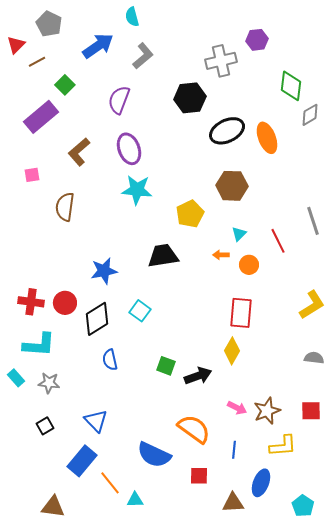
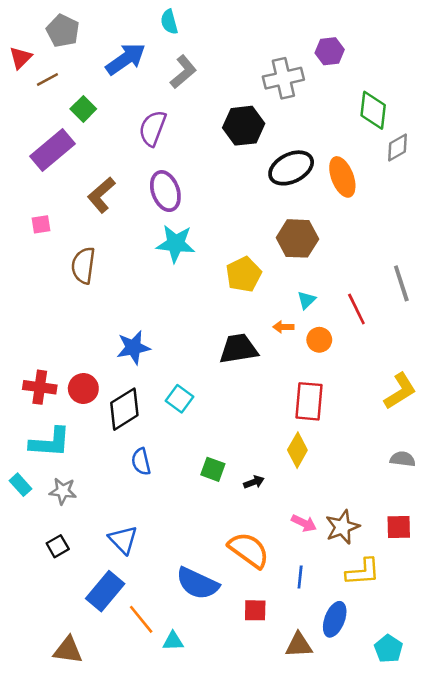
black trapezoid: (163, 256) -> (238, 349), moved
black arrow: (198, 376) -> (254, 482), size x0.6

